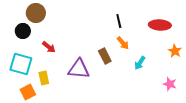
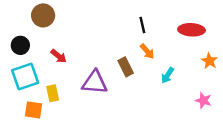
black circle: (23, 31) -> (20, 45), moved
cyan square: (21, 64) -> (25, 76), turned -35
orange square: (28, 92) -> (34, 110), turned 35

